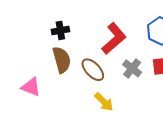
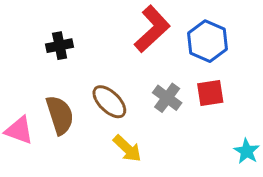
red L-shape: (114, 39) -> (152, 29), moved
brown semicircle: (62, 60) -> (60, 115), moved

